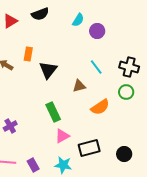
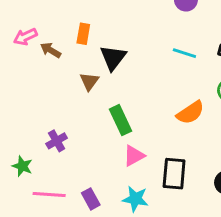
cyan line: (96, 67) -> (184, 53), turned -35
brown triangle: (79, 86) -> (89, 81), moved, turned -40
black rectangle: (89, 148) -> (174, 174), turned -70

